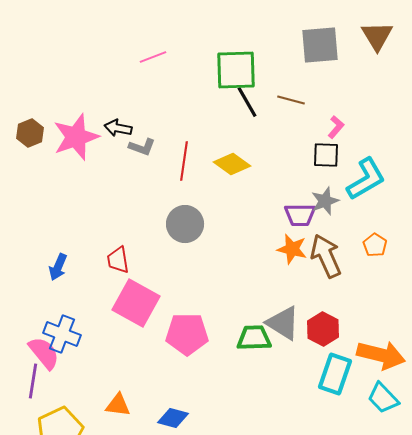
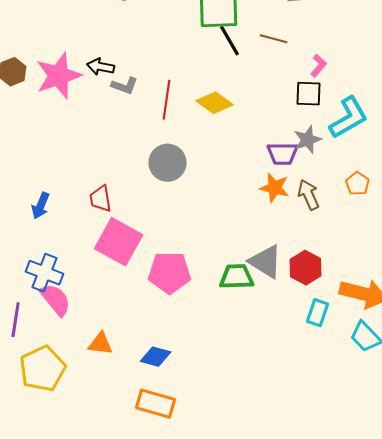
brown arrow: (326, 256) -> (309, 195), size x0.7
pink semicircle: (44, 353) -> (56, 300), moved
cyan rectangle: (335, 374) -> (318, 313), size x0.7

